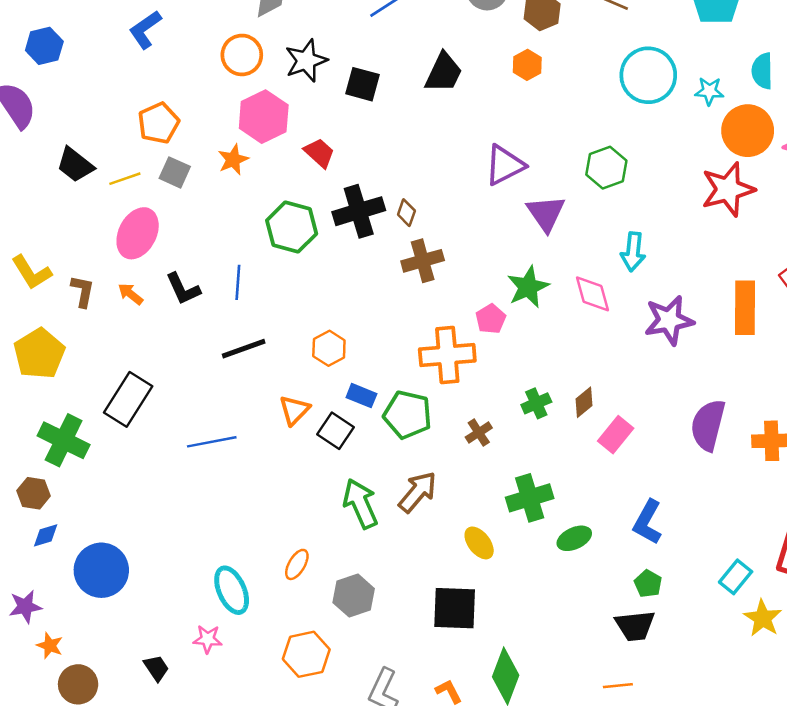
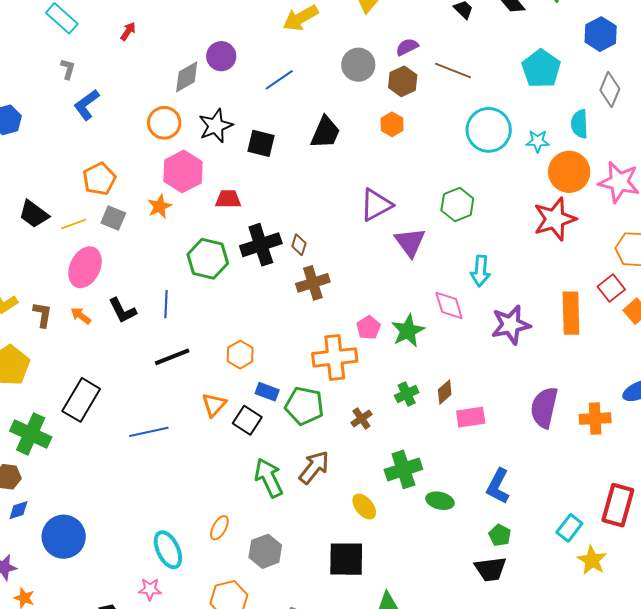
red trapezoid: (319, 153) -> (228, 199), turned -40
green star: (528, 287) -> (408, 331), moved
pink rectangle: (616, 435) -> (471, 417), turned 44
green ellipse: (574, 538) -> (440, 501), turned 40

